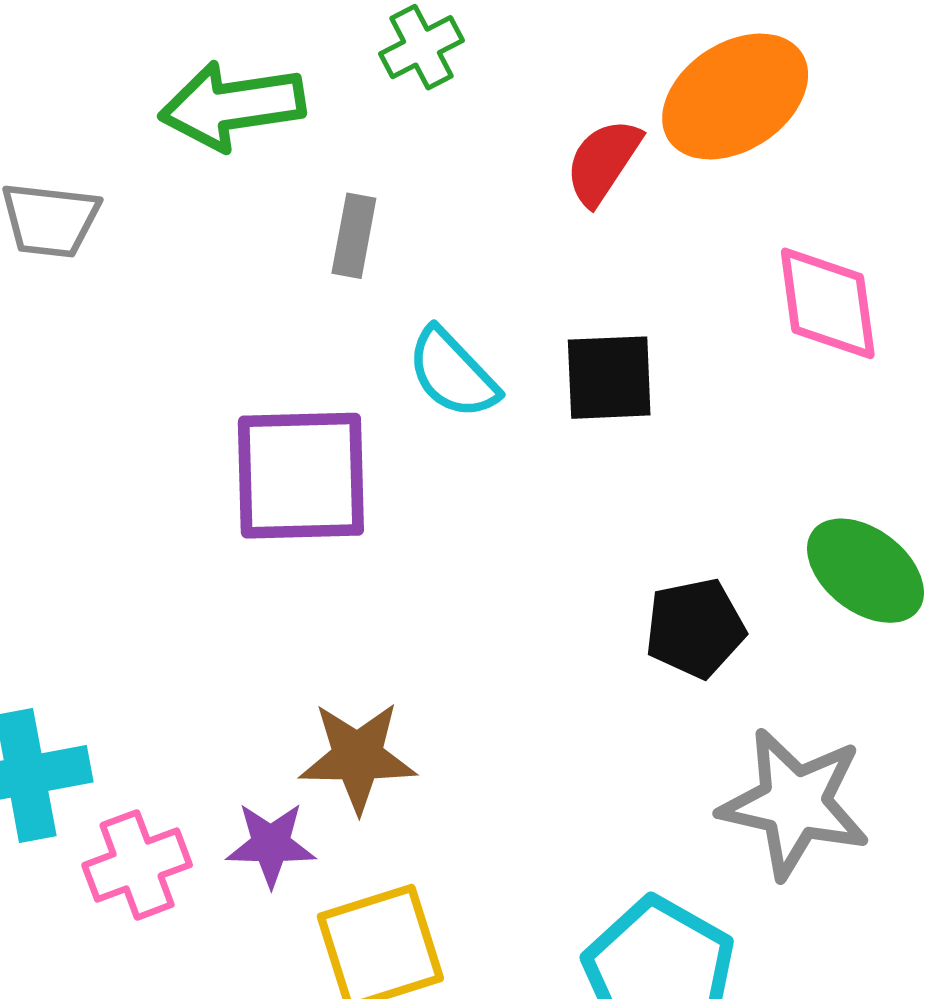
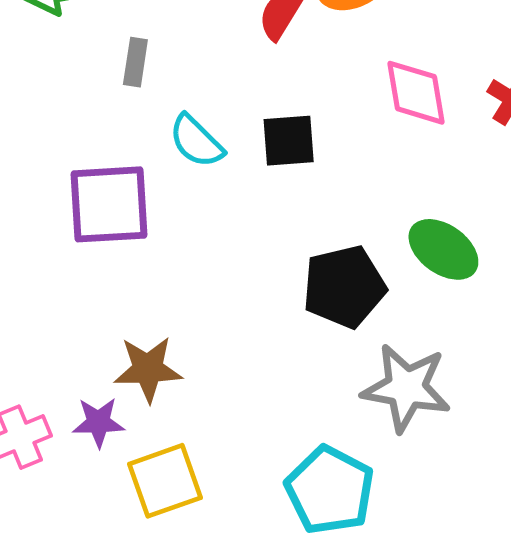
black pentagon: (695, 628) -> (344, 287), size x1.4

